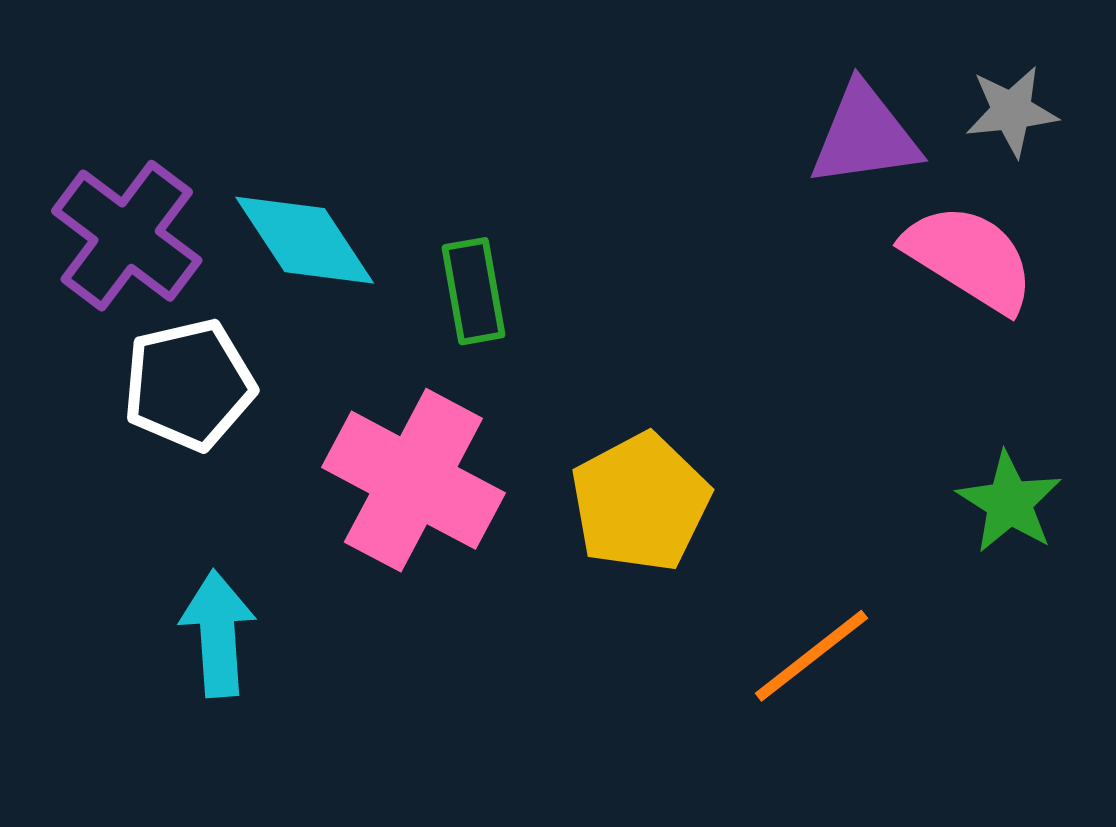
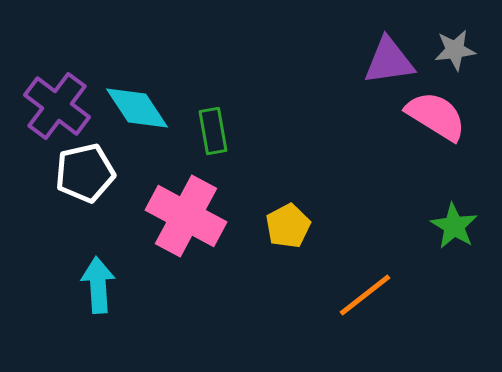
yellow pentagon: (640, 502) -> (288, 226), size x0.7

